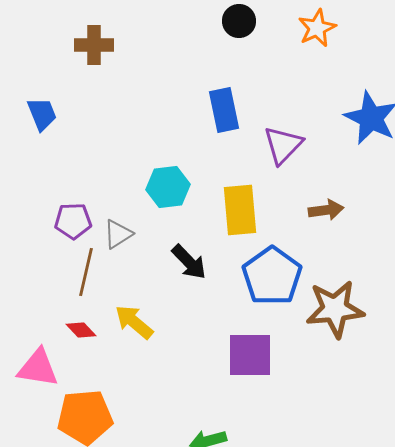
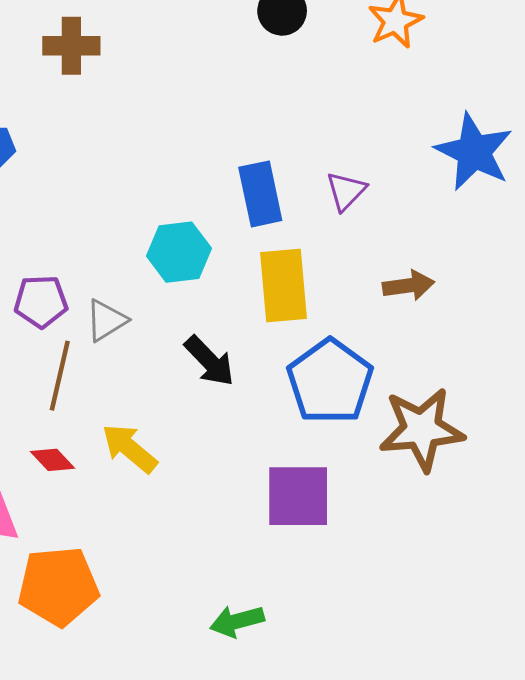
blue rectangle: (224, 110) -> (260, 194), moved
purple triangle: (283, 145) -> (346, 191), size x0.7

